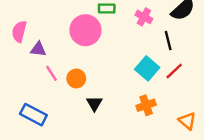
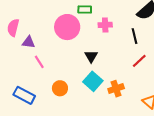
pink cross: (144, 17) -> (105, 25), moved, turned -32
cyan square: (147, 68) -> (93, 81), moved
orange circle: (76, 78) -> (60, 88), moved
black triangle: (94, 104) -> (91, 56), moved

